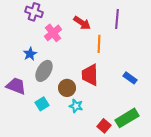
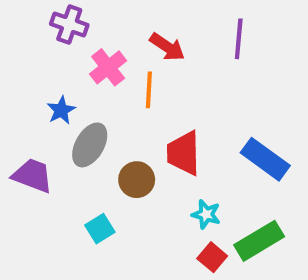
orange line: (99, 44) -> (149, 90), moved
blue rectangle: (130, 78) -> (265, 159), size x1.6
cyan square: (42, 104) -> (100, 229), moved
cyan star: (76, 106) -> (206, 214), moved

